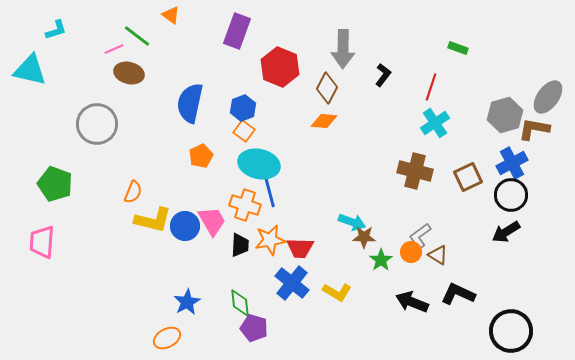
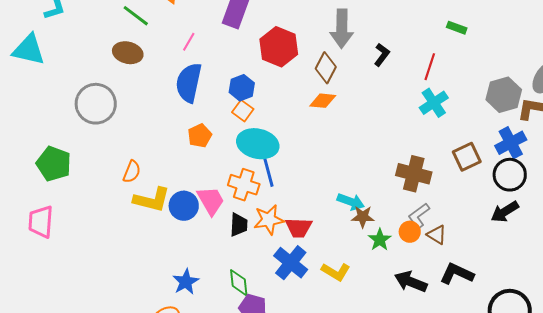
pink line: (114, 49) -> (189, 42), moved, turned -36
brown cross: (415, 171) -> (414, 174), moved

